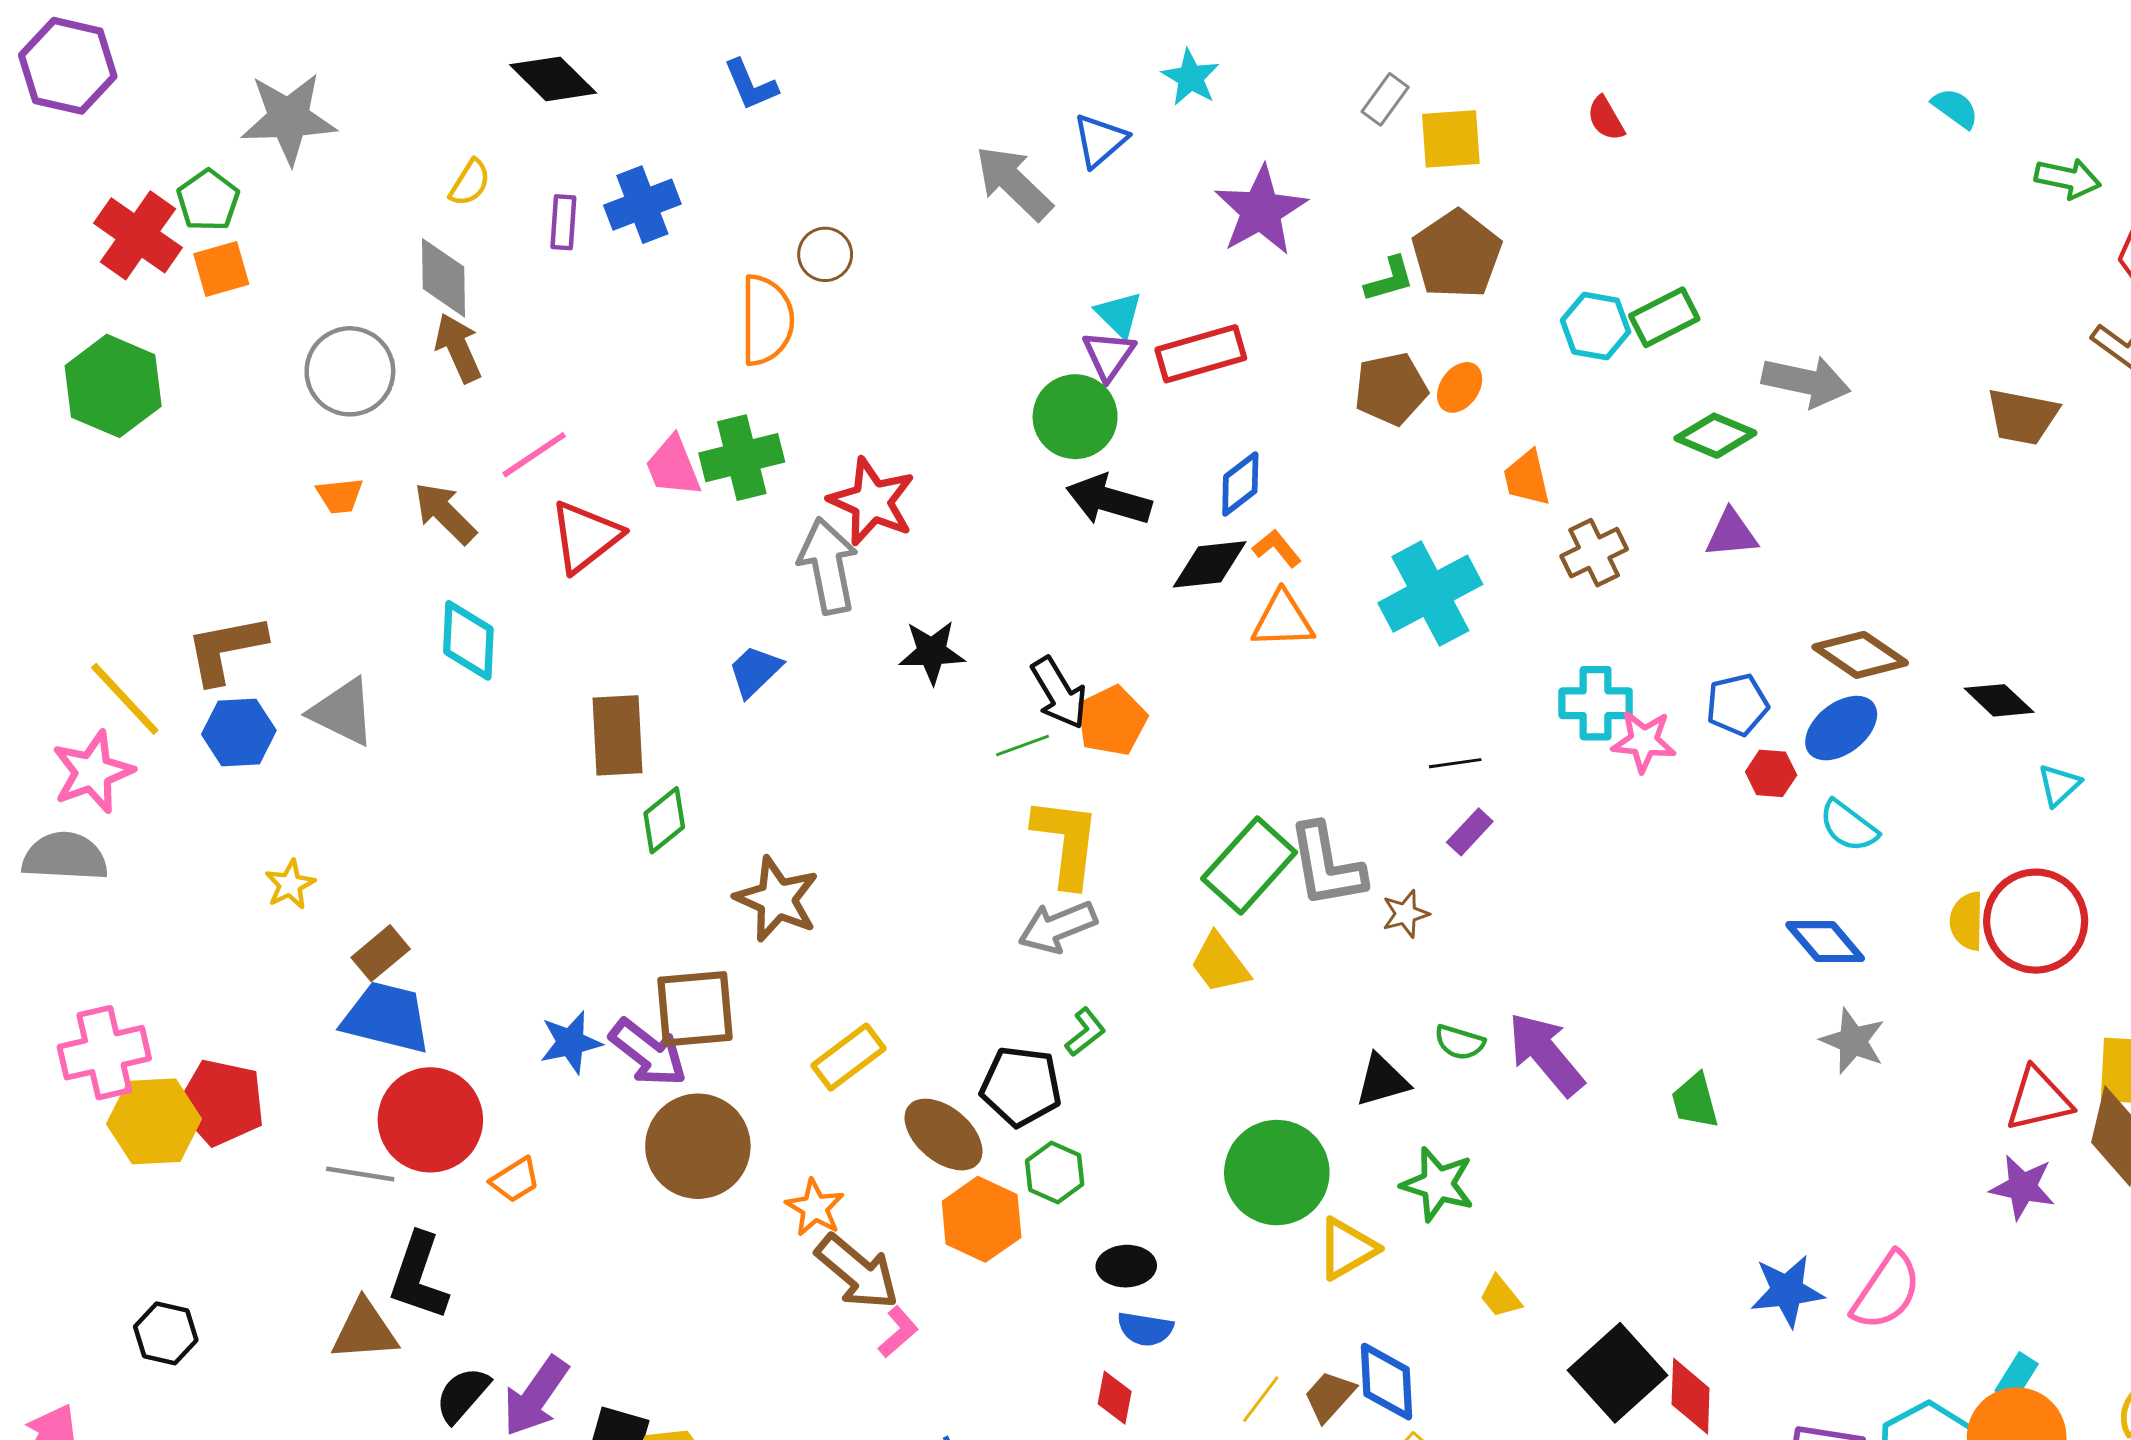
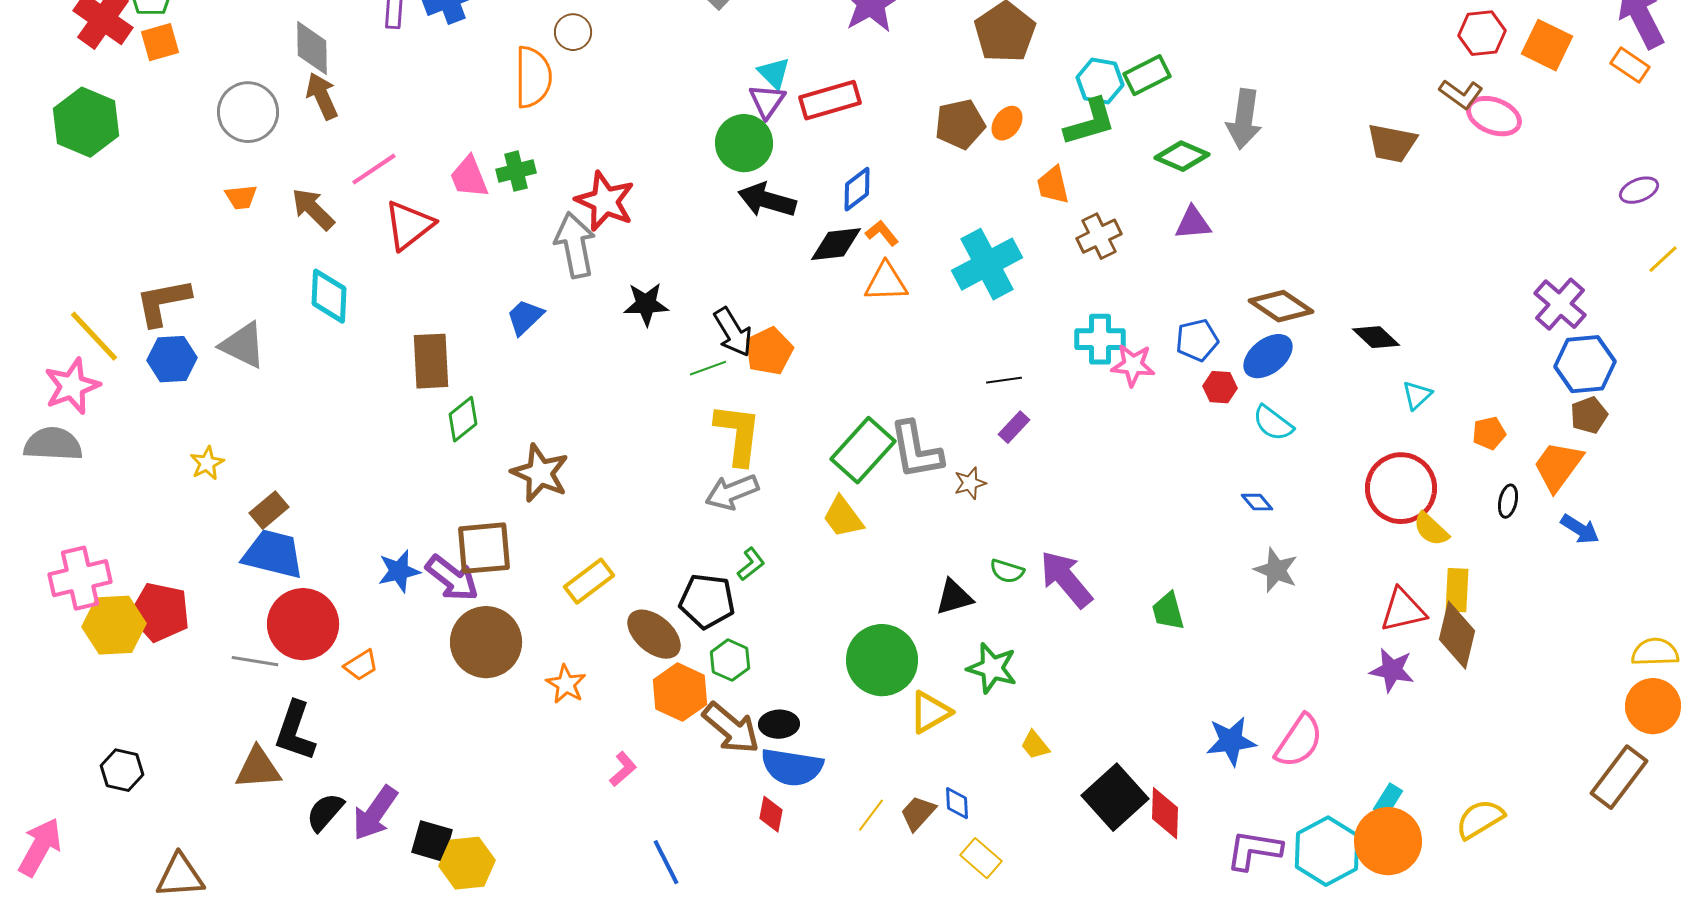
green L-shape: (1389, 279) -> (1090, 122), moved, size x1.5
gray arrow: (1806, 382) -> (1244, 119), turned 86
green cross: (742, 458) -> (516, 171), size x0.7
yellow semicircle: (1967, 921) -> (1431, 529), moved, turned -48
blue diamond: (1825, 942) -> (1257, 502), size x0.6
brown arrow: (857, 1272) -> (731, 728), moved
blue semicircle: (1145, 1329) -> (792, 767), size x1.6
blue diamond: (1386, 1382) -> (957, 803), size x0.6

